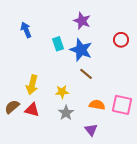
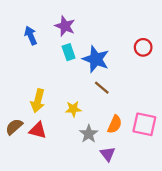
purple star: (82, 21) -> (65, 26), moved
orange semicircle: (97, 105) -> (115, 124), turned 105
gray star: (66, 113) -> (89, 134), moved

